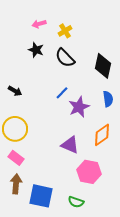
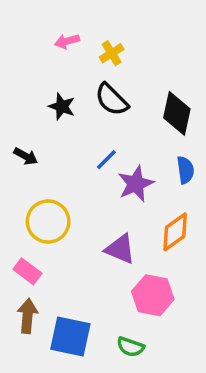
black star: (36, 50) -> (62, 106), moved
yellow circle: (15, 129) -> (48, 221), moved

